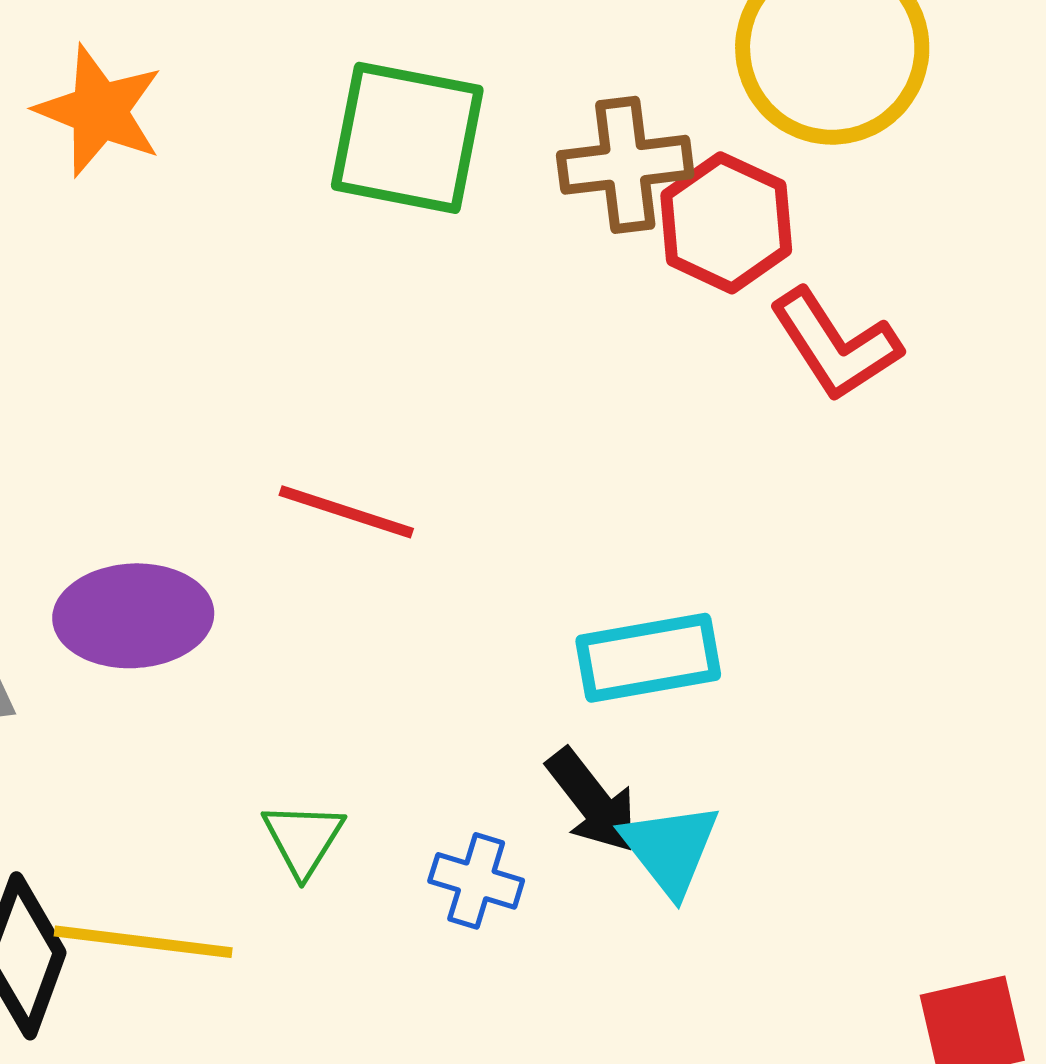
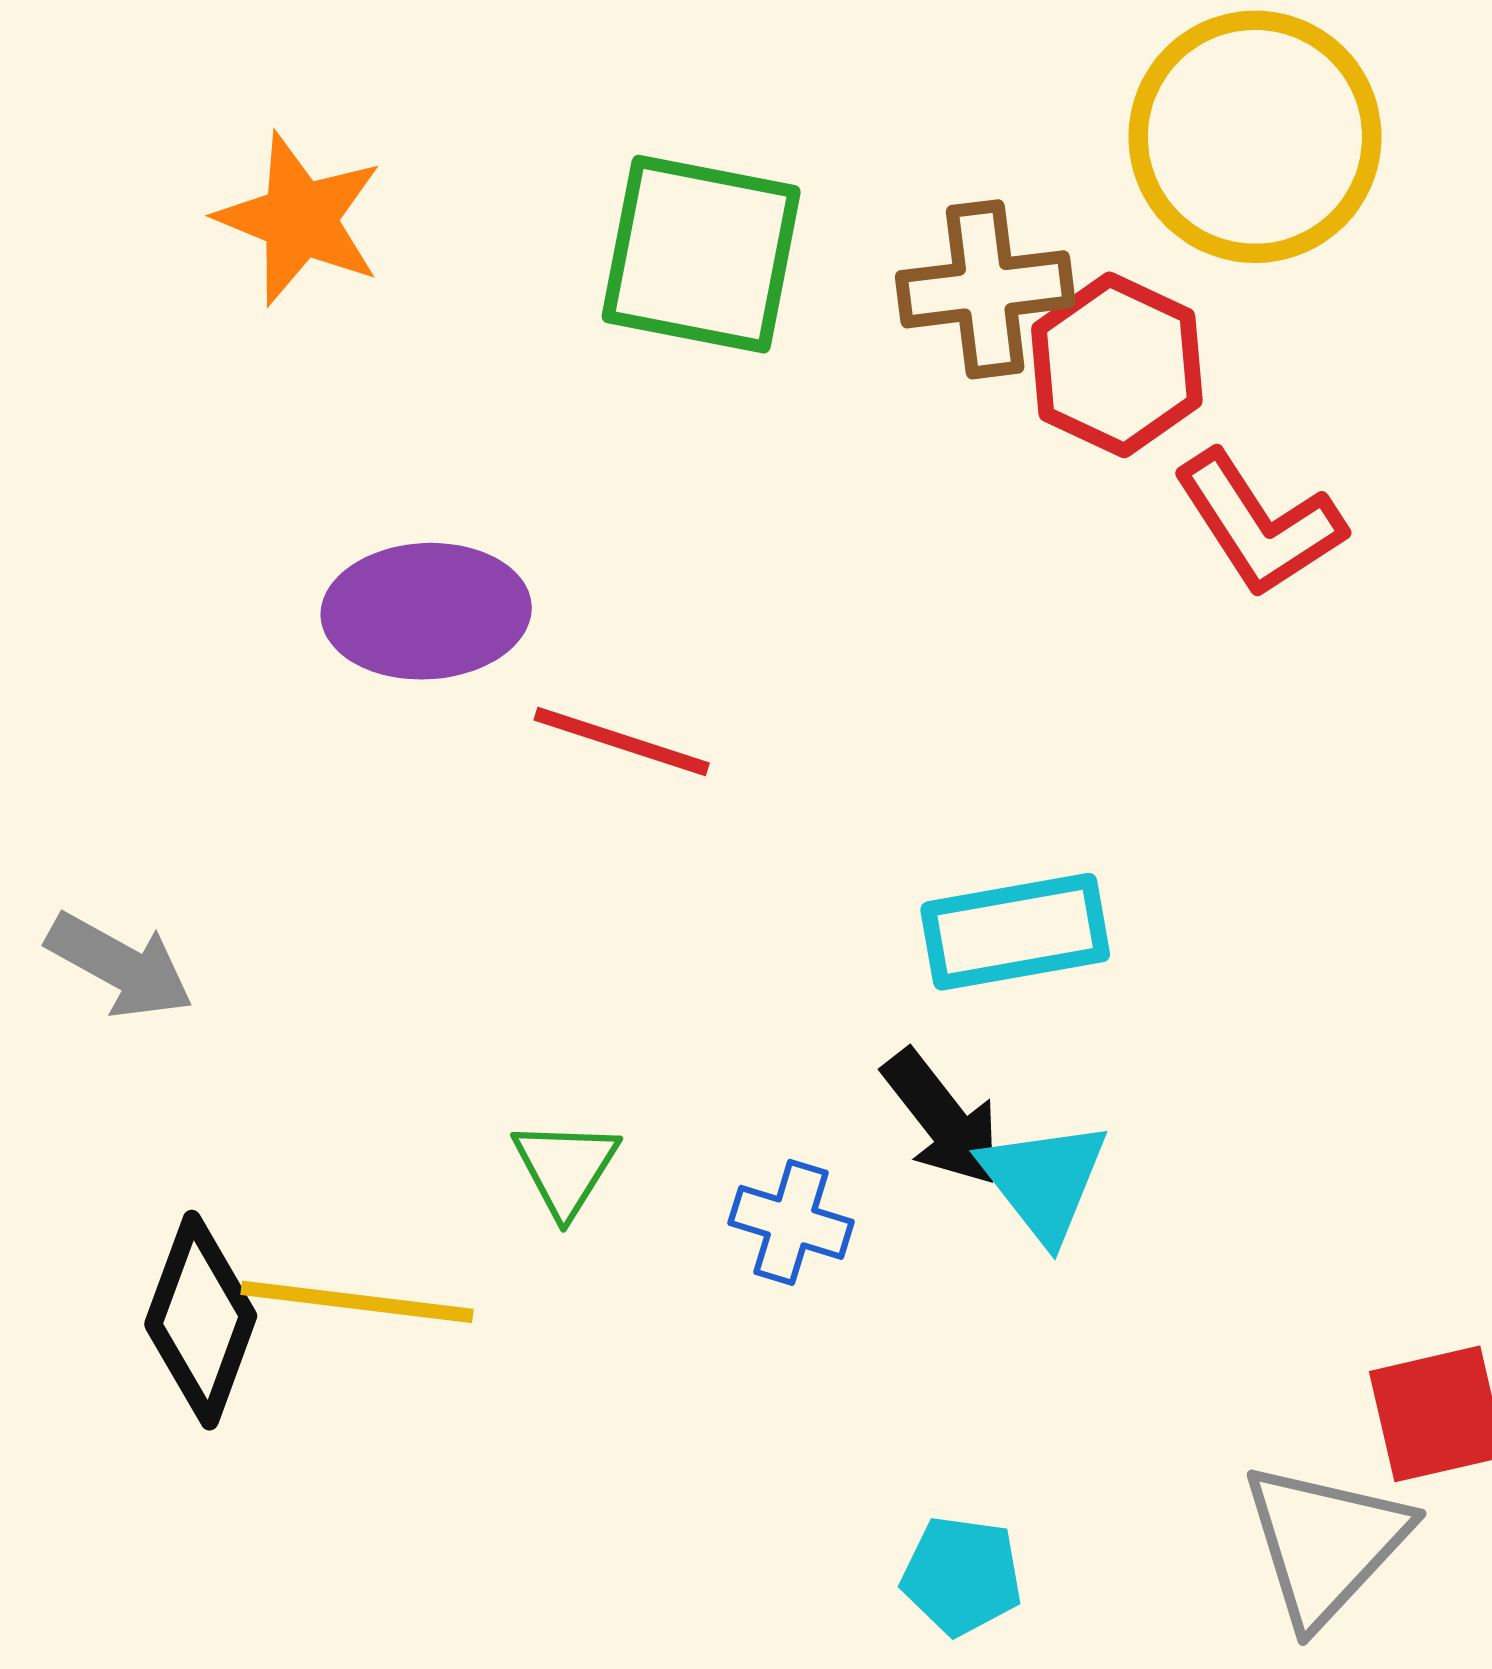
purple ellipse: (133, 616) -> (426, 611), moved

